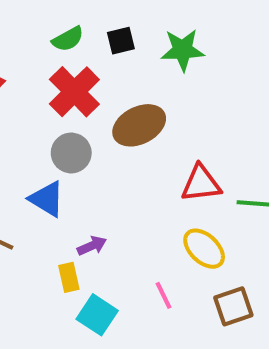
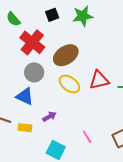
green semicircle: (68, 39) -> (13, 19), moved, turned 84
yellow ellipse: (204, 249) -> (69, 84), moved
yellow rectangle: (69, 277) -> (25, 128), moved, turned -64

